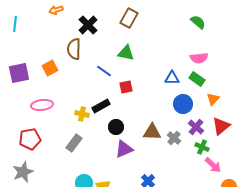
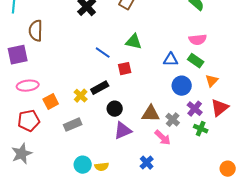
brown semicircle: (74, 49) -> (36, 31), moved
green triangle: (126, 53) -> (134, 42), moved
orange square: (50, 68) -> (51, 102), moved
pink ellipse: (42, 105) -> (28, 86), moved
yellow cross: (82, 114) -> (81, 96), turned 32
gray rectangle: (74, 143) -> (73, 125), turned 30
pink arrow: (213, 165) -> (163, 138), moved

